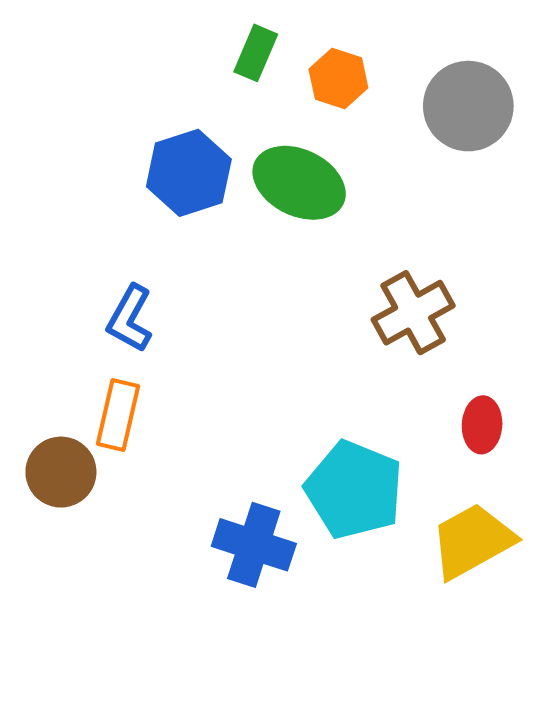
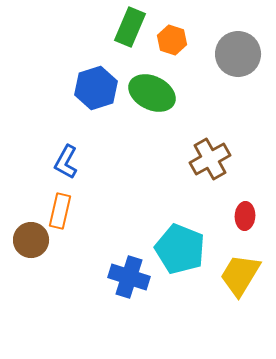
green rectangle: (256, 53) -> (130, 27), size x1.4
yellow trapezoid: (472, 541) -> (240, 275), turned -30

